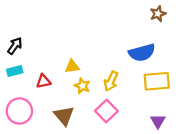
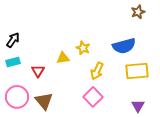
red triangle: (43, 81) -> (38, 71), turned -48
yellow star: (82, 86) -> (83, 48), moved
brown triangle: (64, 116) -> (44, 101), moved

